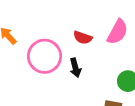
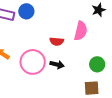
black arrow: (75, 68) -> (57, 64), turned -48

